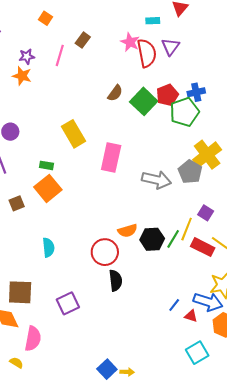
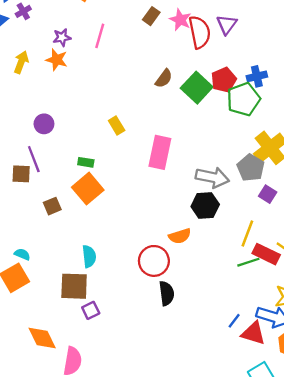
brown rectangle: (83, 40) -> (151, 16), moved
yellow rectangle: (74, 134) -> (117, 126), size x0.6
purple square: (206, 213) -> (268, 194), moved
black hexagon: (152, 239) -> (205, 205), moved
green line: (173, 239) -> (248, 262), moved, turned 42
brown square: (20, 292) -> (74, 286), moved
purple square: (68, 303) -> (91, 310), moved, size x0.7
red triangle: (191, 316) -> (253, 333), size x1.6

